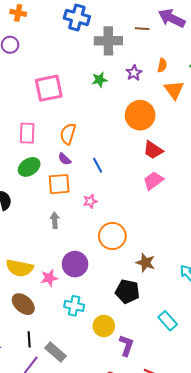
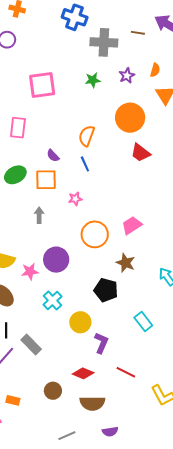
orange semicircle: (68, 134) -> (87, 136), moved
green ellipse: (29, 167) -> (15, 175), moved
pink trapezoid: (153, 181) -> (132, 225), moved
cyan cross: (74, 306) -> (53, 300), turned 30

